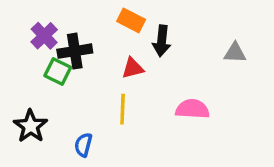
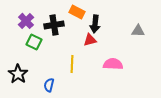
black cross: (75, 51) -> (54, 25), moved
red triangle: (133, 68) -> (90, 40), moved

